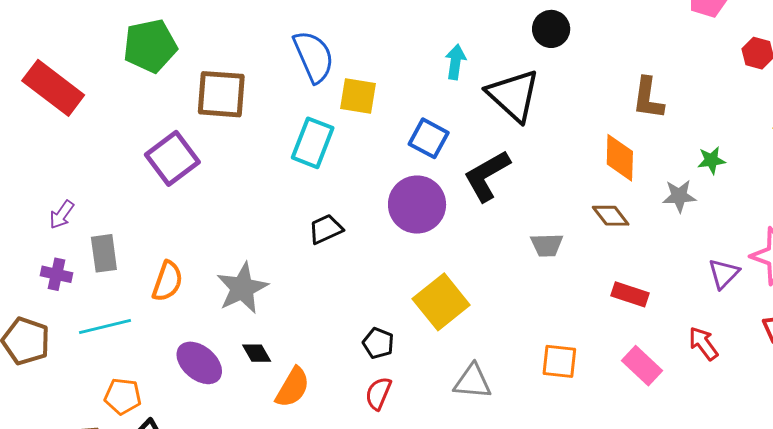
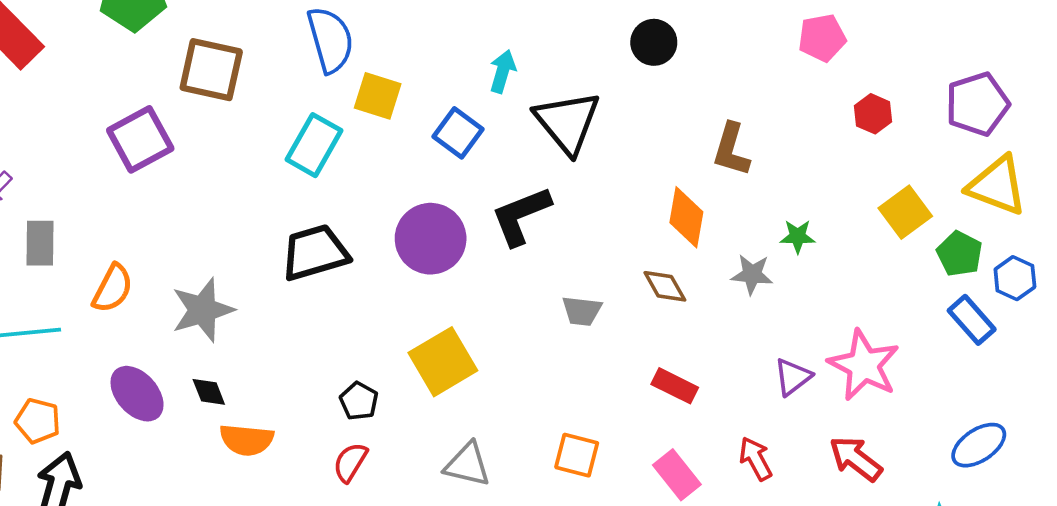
black circle: (551, 29) -> (654, 42), moved
blue square: (429, 138) -> (458, 133), moved
black trapezoid: (326, 229) -> (315, 253), size x1.6
orange semicircle: (293, 387) -> (247, 440), turned 57

